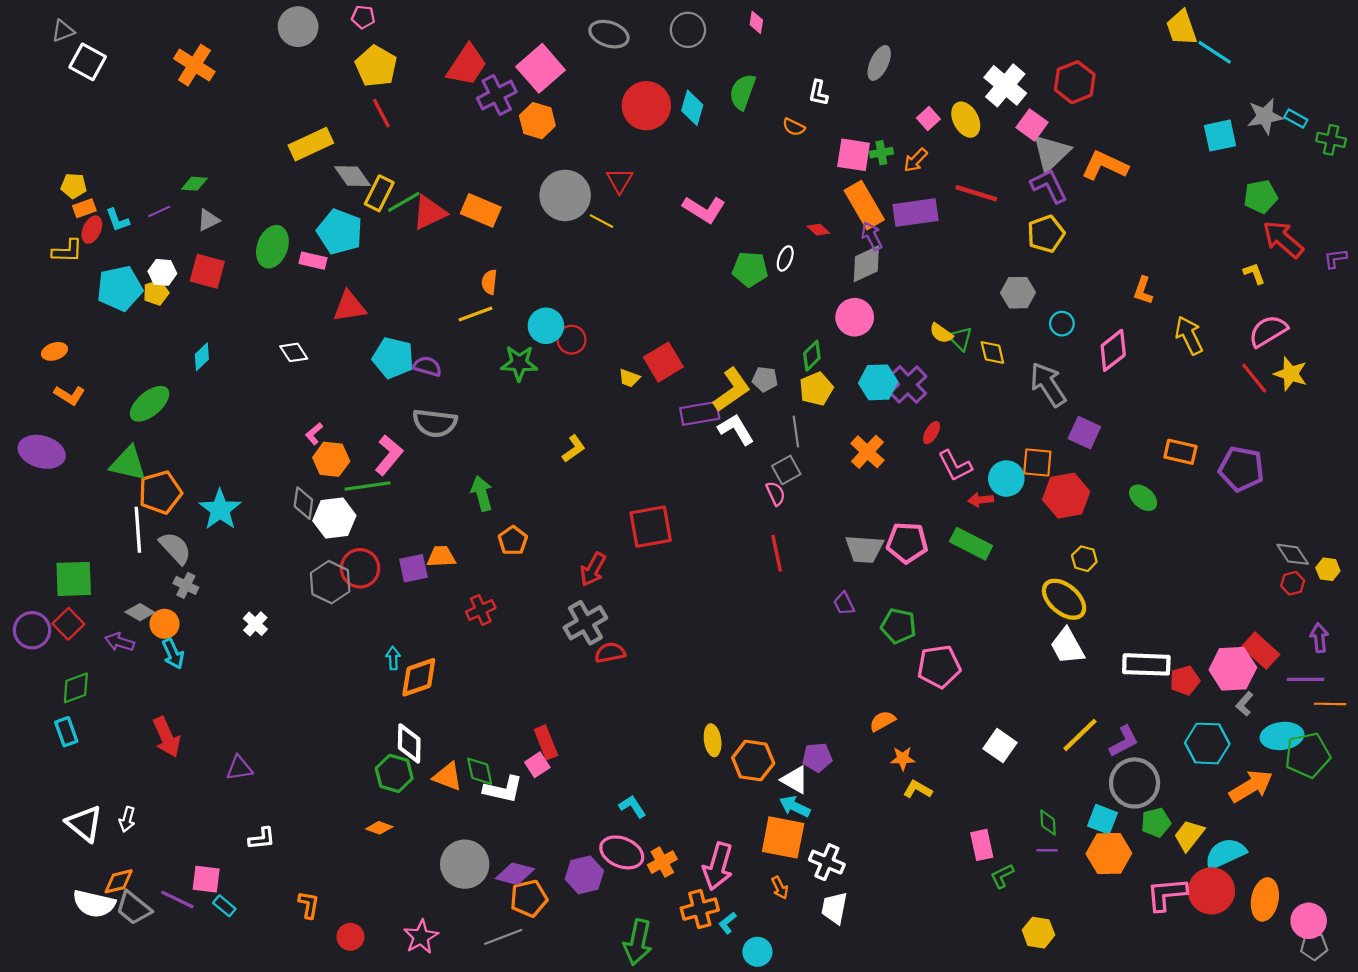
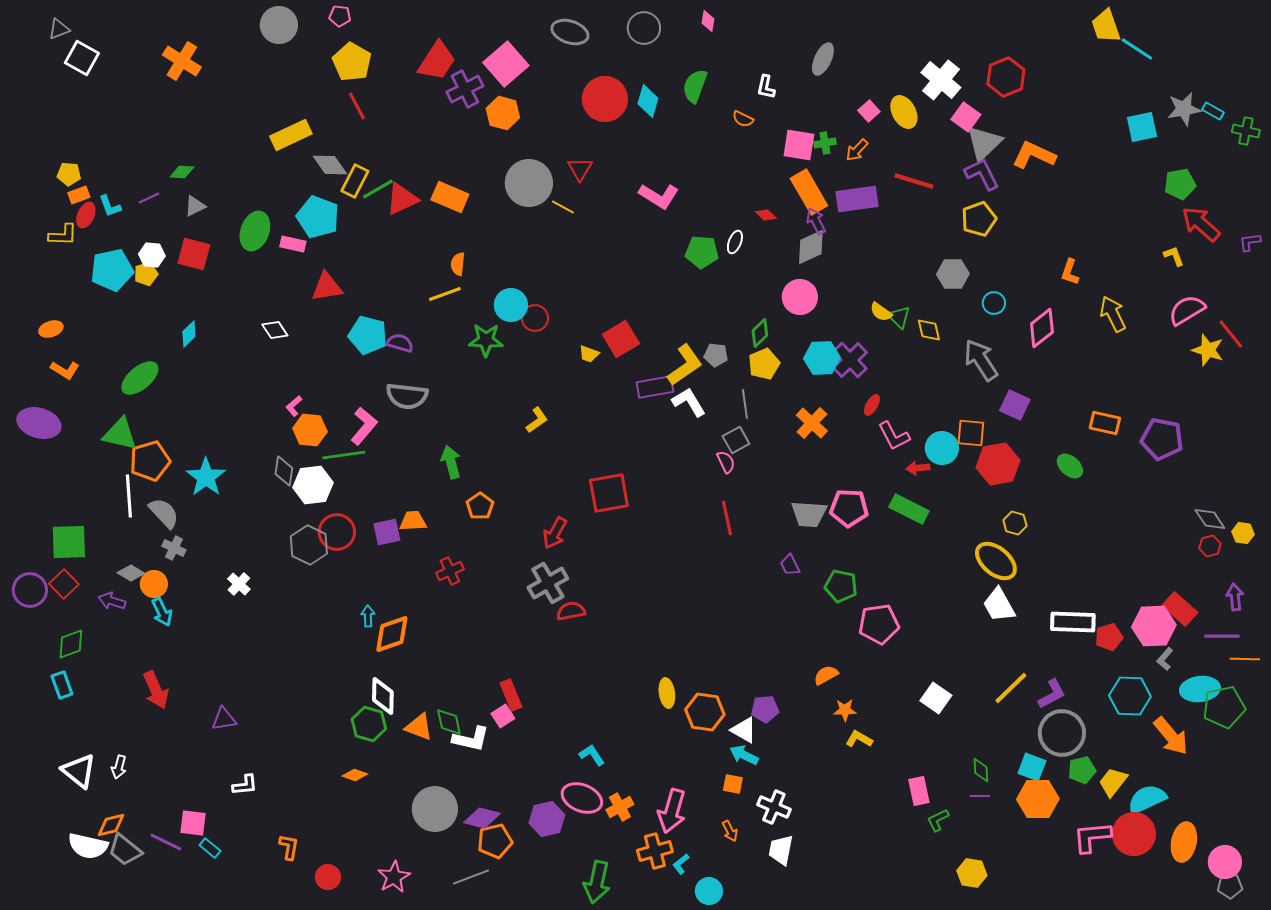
red line: (1254, 378) -> (1231, 334), moved
orange arrow: (1251, 786) -> (1171, 736), turned 81
orange square: (783, 837) -> (733, 784), size x0.5

